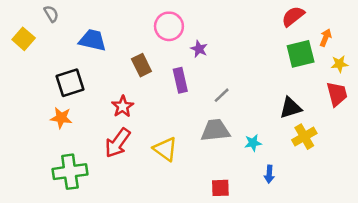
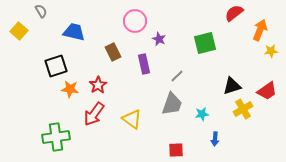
orange arrow: (326, 38) -> (260, 30), size x1.5
green square: (301, 54) -> (205, 43), moved
red trapezoid: (337, 94) -> (267, 91), moved, turned 70
orange star: (61, 118) -> (70, 89), moved
gray trapezoid: (215, 130) -> (172, 104), turned 115

